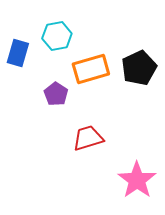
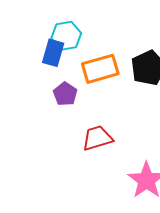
blue rectangle: (18, 53) -> (53, 53), moved

